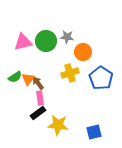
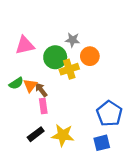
green circle: (46, 41) -> (55, 57), moved
yellow cross: (70, 73) -> (69, 69), moved
blue pentagon: (101, 78) -> (109, 114), moved
black rectangle: (38, 113) -> (36, 134), moved

